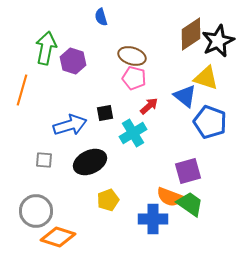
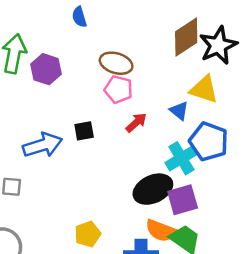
blue triangle: (185, 96) -> (179, 111), size x0.7
cyan cross: (133, 133) -> (181, 158), moved
black ellipse: (90, 162) -> (153, 189), moved

